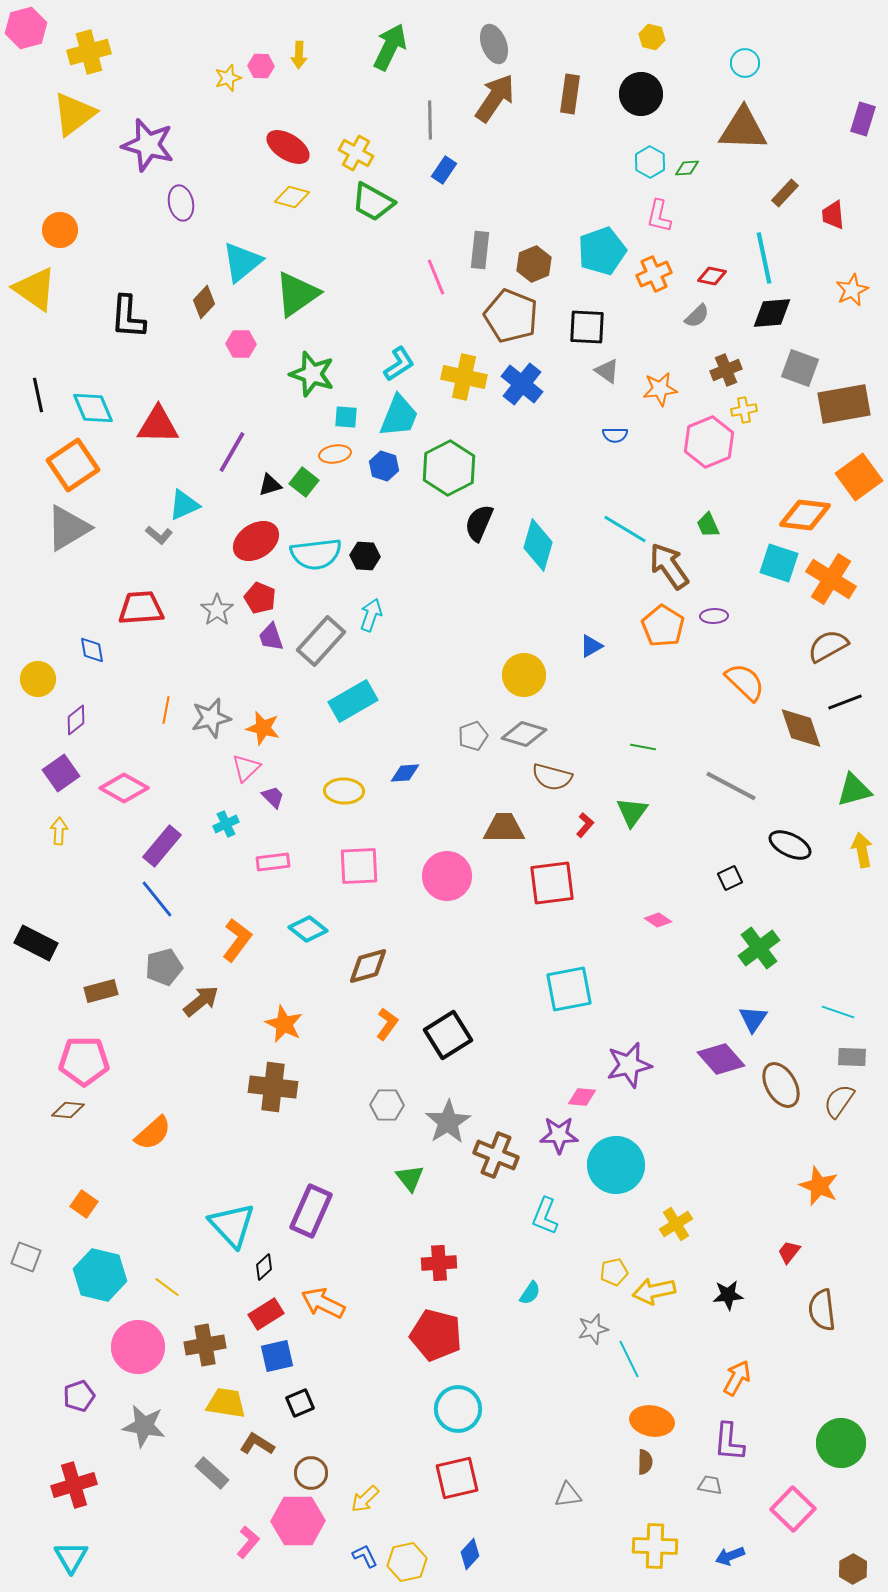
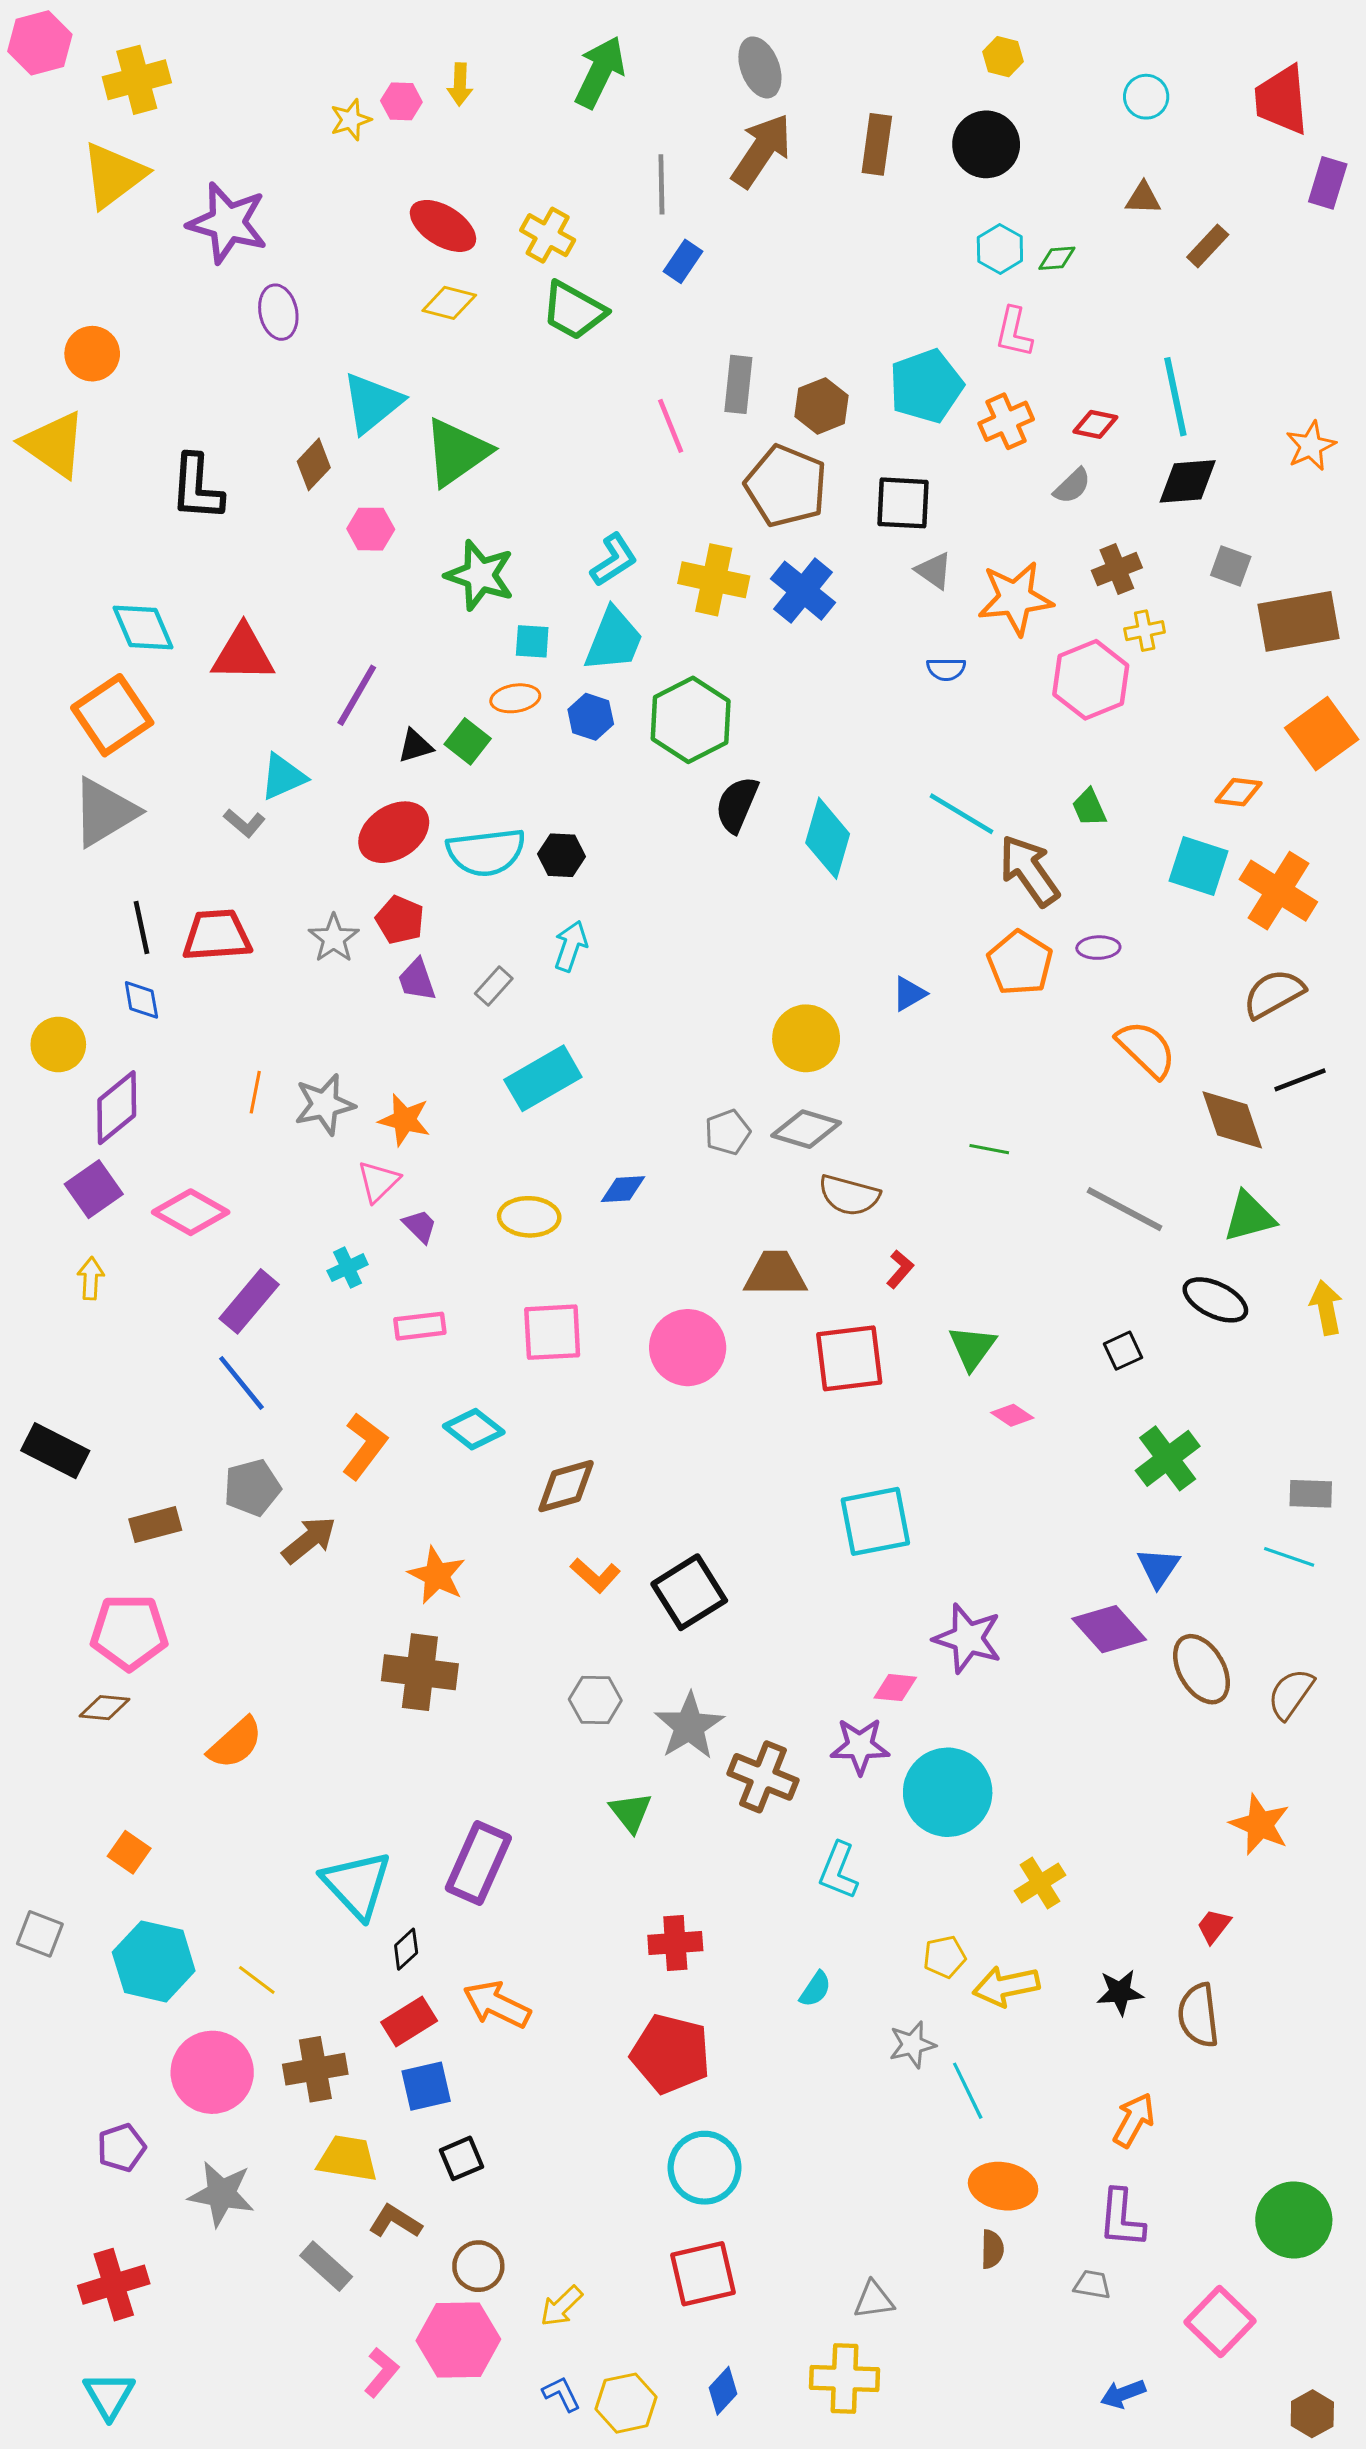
brown triangle: (743, 129) -> (1143, 198), size x0.5
brown rectangle: (785, 193) -> (1208, 246), moved
red trapezoid: (833, 215) -> (1282, 100), moved, size x1.6
gray square: (800, 368) -> (1231, 566), size x0.7
orange star: (660, 389) -> (1015, 598), size x1.4
black line: (38, 395) -> (141, 928), moved
orange diamond: (805, 515) -> (1238, 792), size x0.6
gray rectangle: (321, 641) -> (494, 986), size x0.5
purple diamond: (76, 720) -> (117, 1108), size x1.6
green triangle: (854, 790) -> (1249, 1217), moved
green triangle: (632, 812) -> (972, 1348), moved
orange L-shape: (387, 1024) -> (595, 1575), turned 96
gray rectangle: (852, 1057) -> (1311, 1494), moved
purple star: (629, 1065) -> (968, 1638), turned 30
brown semicircle: (822, 1310) -> (1198, 2015), moved
yellow cross: (655, 1546) -> (845, 2378), moved

